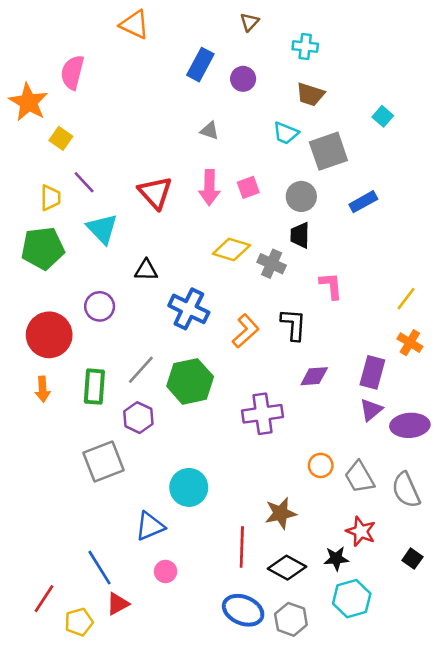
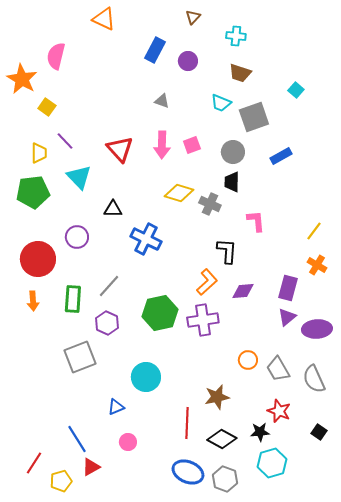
orange L-shape: (246, 331) -> (207, 282), moved
green hexagon: (190, 381) -> (160, 313), moved
blue triangle: (150, 526) -> (116, 407), size x0.7

